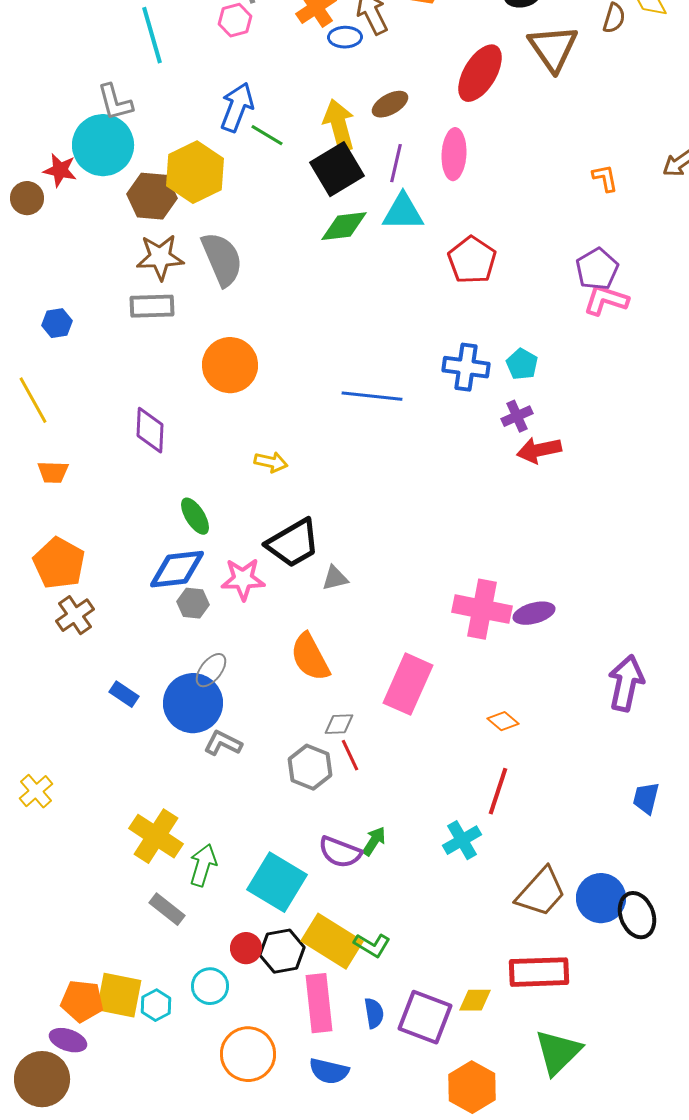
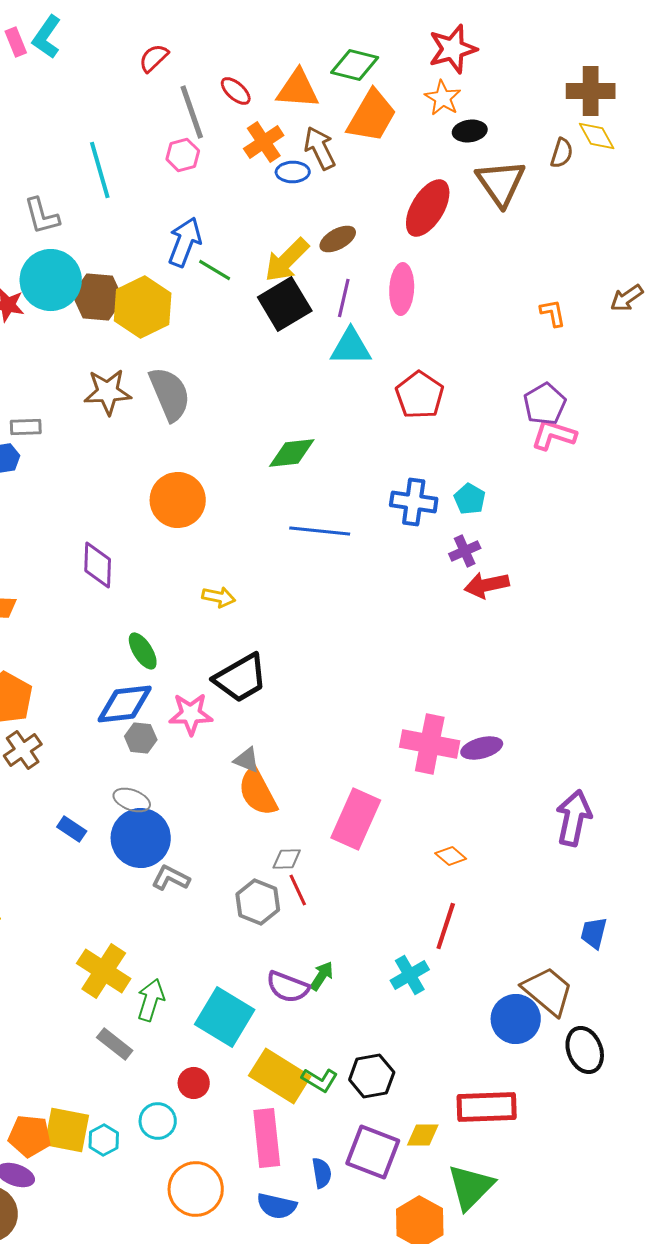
gray L-shape: (115, 102) -> (42, 216), moved
yellow arrow: (339, 125) -> (287, 260), turned -120
brown hexagon: (152, 196) -> (98, 297), moved
green diamond: (344, 226) -> (292, 453), moved
gray rectangle: (152, 306) -> (26, 427), moved, size x0.7
gray triangle: (335, 578) -> (247, 760), moved, turned 36
gray ellipse: (211, 670) -> (132, 800), moved, turned 72
brown trapezoid: (541, 892) -> (548, 991), moved, turned -92
blue circle: (601, 898) -> (516, 1019), moved
black hexagon: (282, 951) -> (372, 1076), moved
blue semicircle: (374, 1013) -> (322, 1173), moved
green triangle: (558, 1052) -> (471, 1187), moved

